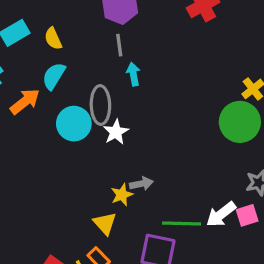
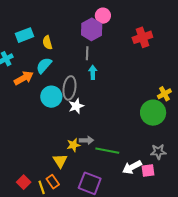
green line: (182, 223) -> (107, 151), moved

